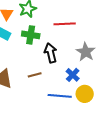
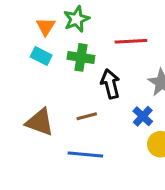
blue line: (60, 96) -> (85, 155), moved

